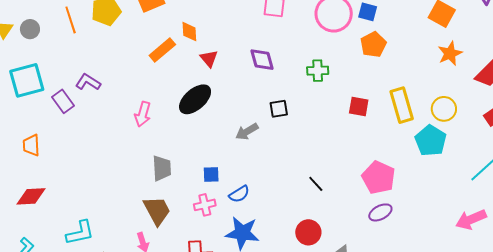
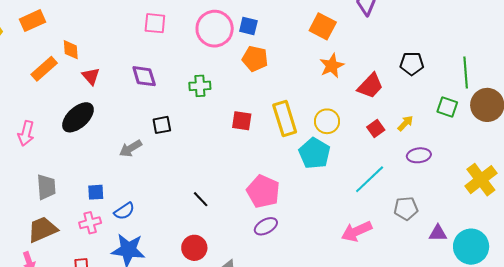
orange pentagon: (373, 45) -> (255, 59), turned -30
brown trapezoid: (157, 211) -> (42, 229), turned -84

